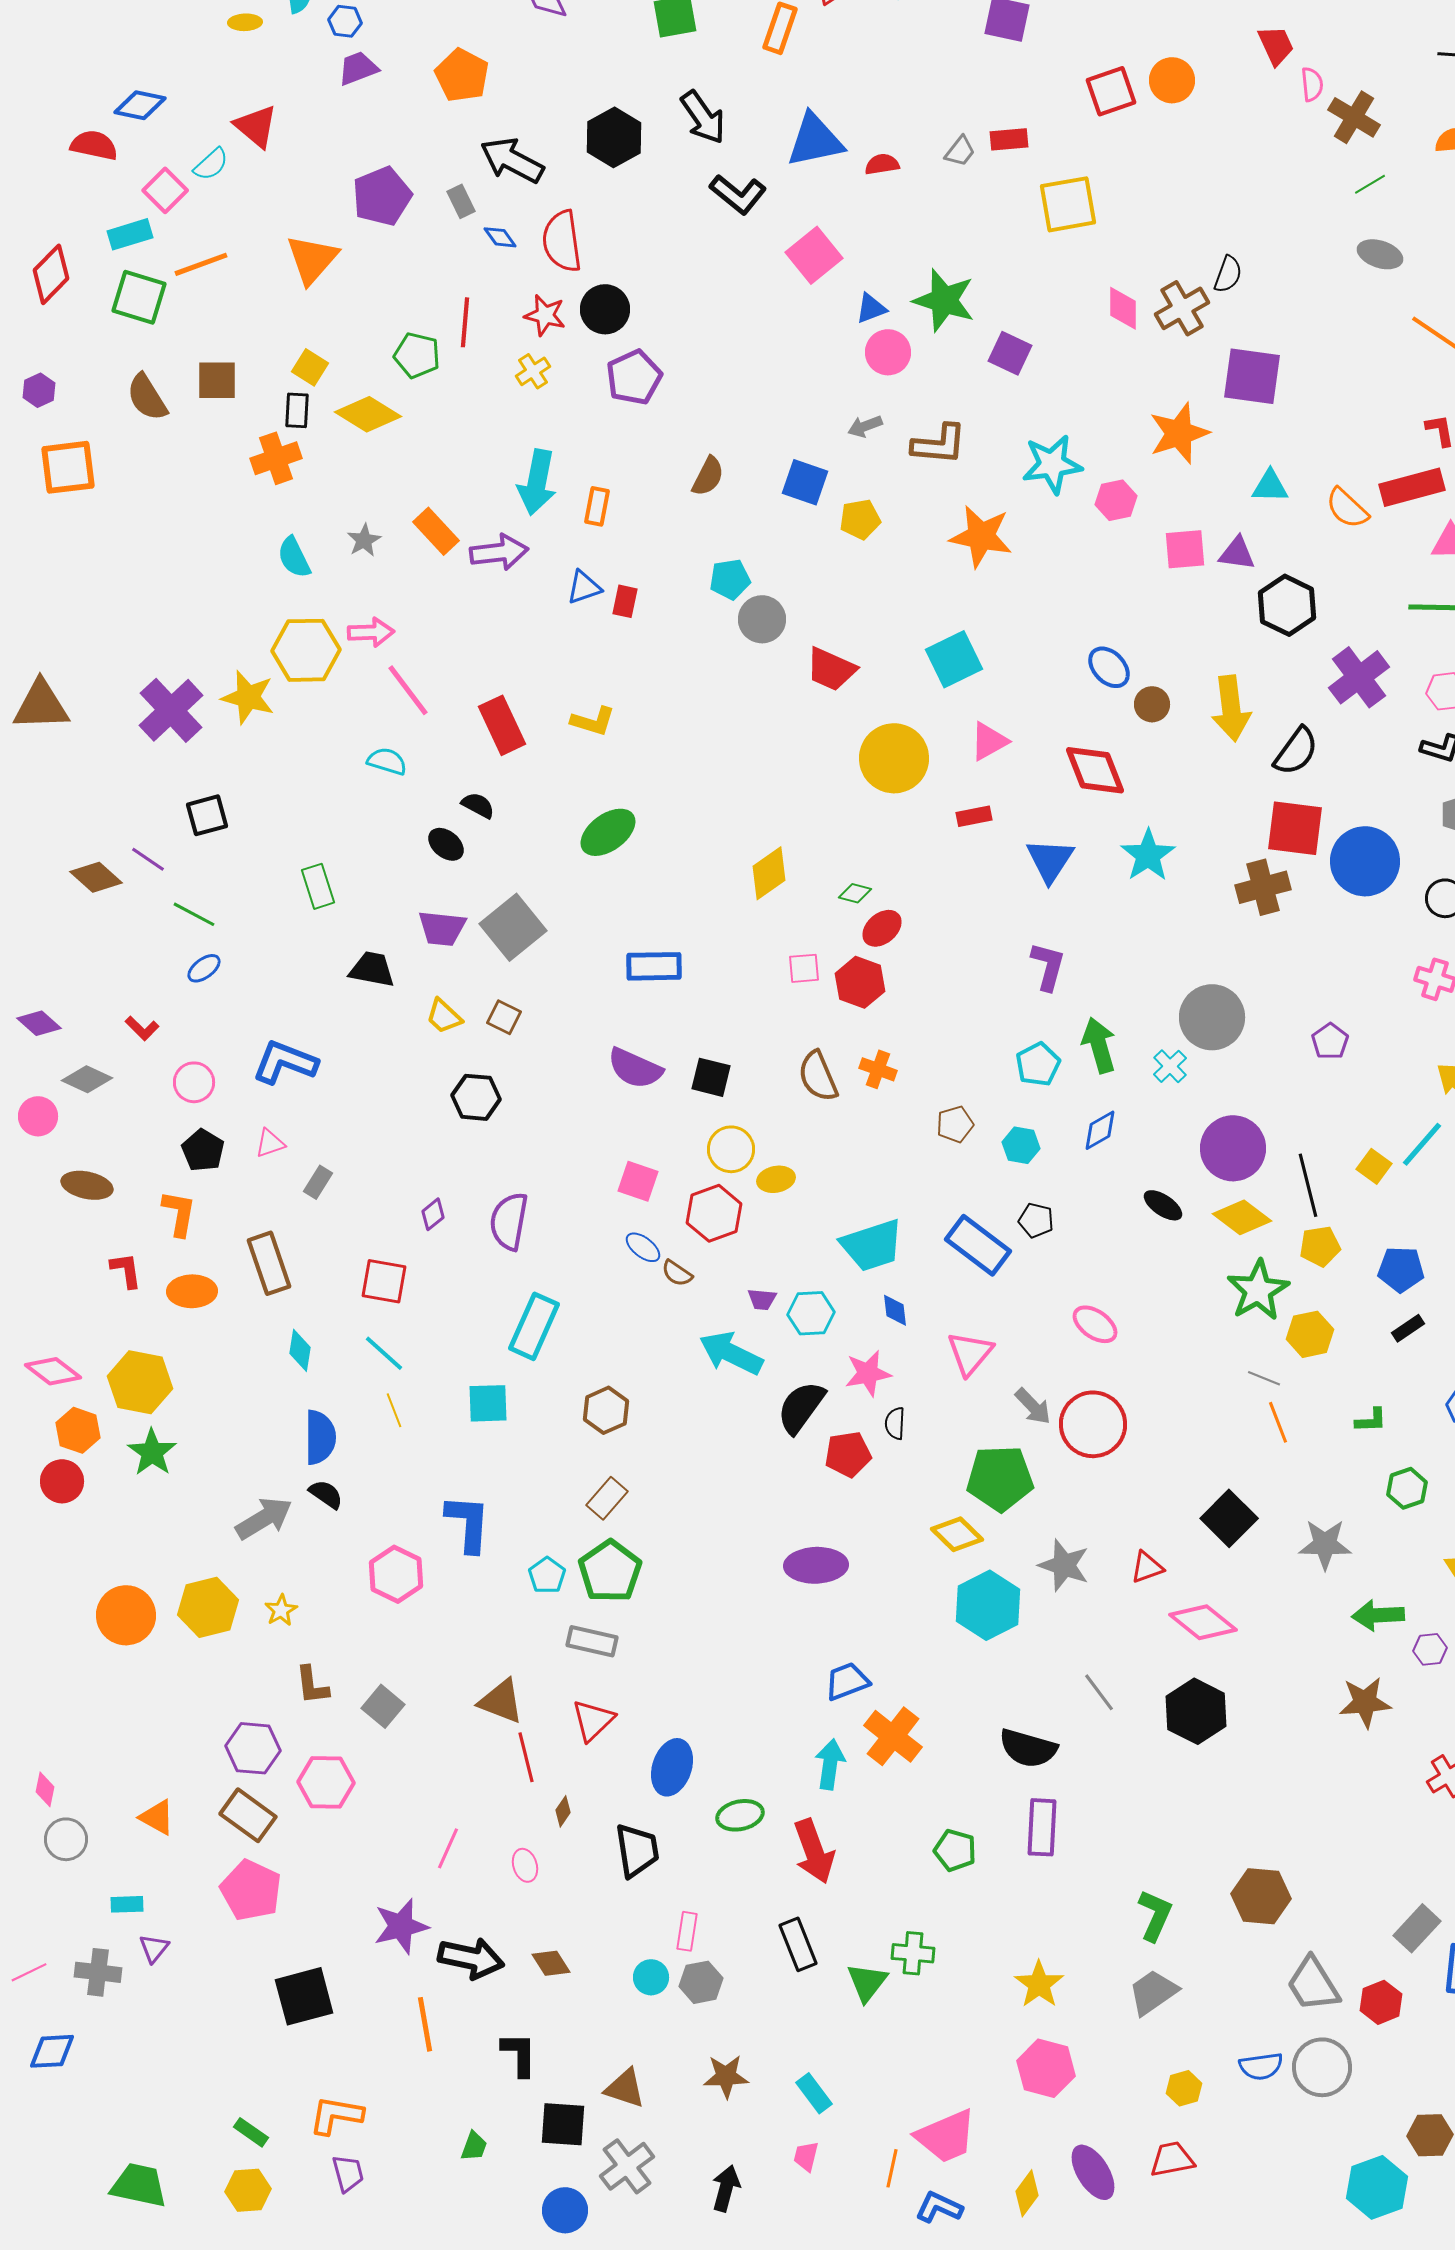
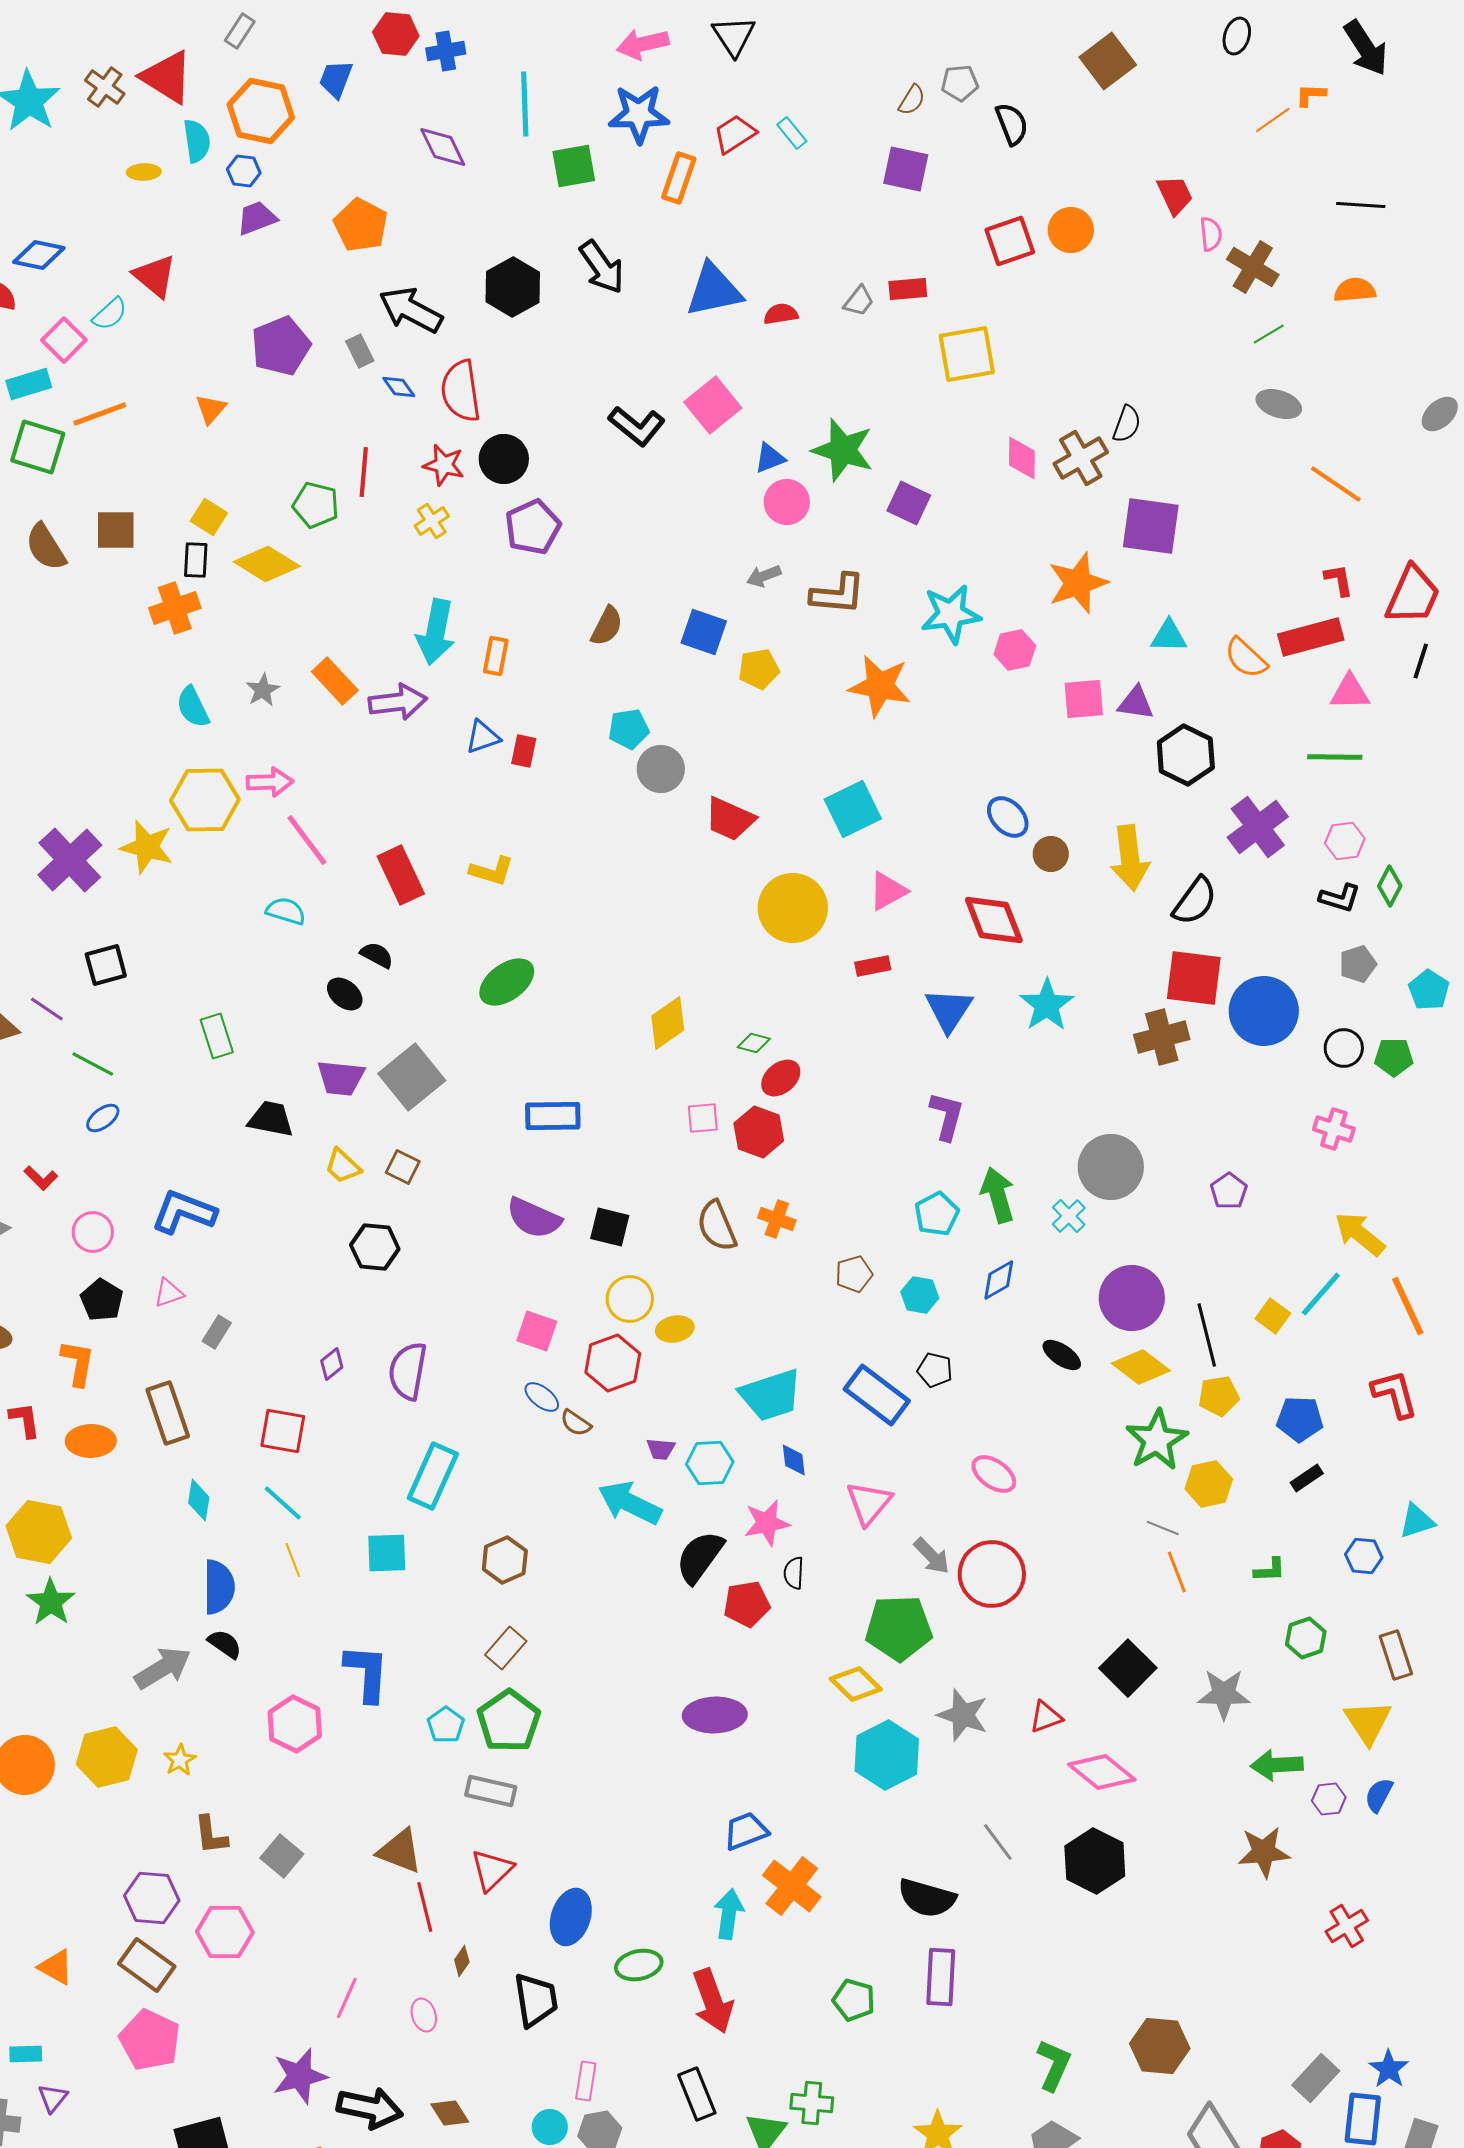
black L-shape: (738, 194) -> (637, 426), moved
orange triangle: (312, 259) -> (211, 409), size x0.6

